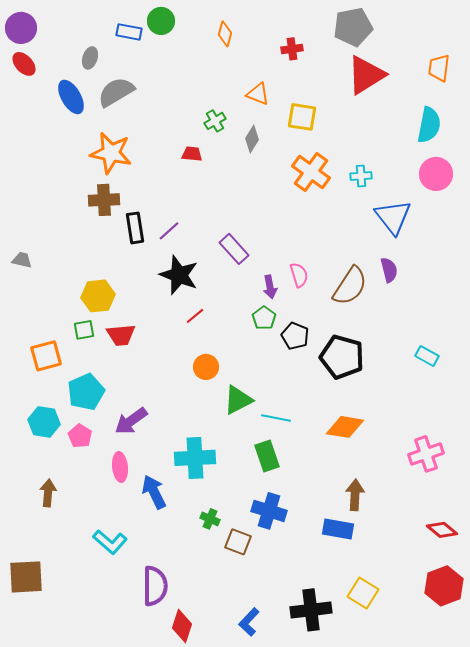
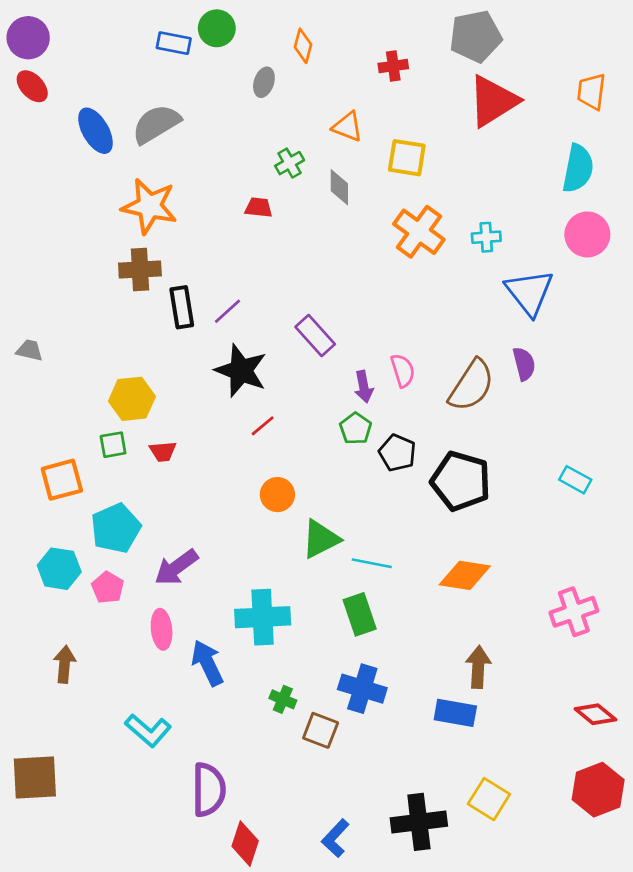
gray ellipse: (90, 58) -> (264, 82), moved
gray diamond: (252, 139) -> (339, 187), turned -32
red trapezoid: (121, 335) -> (163, 451), size x0.7

